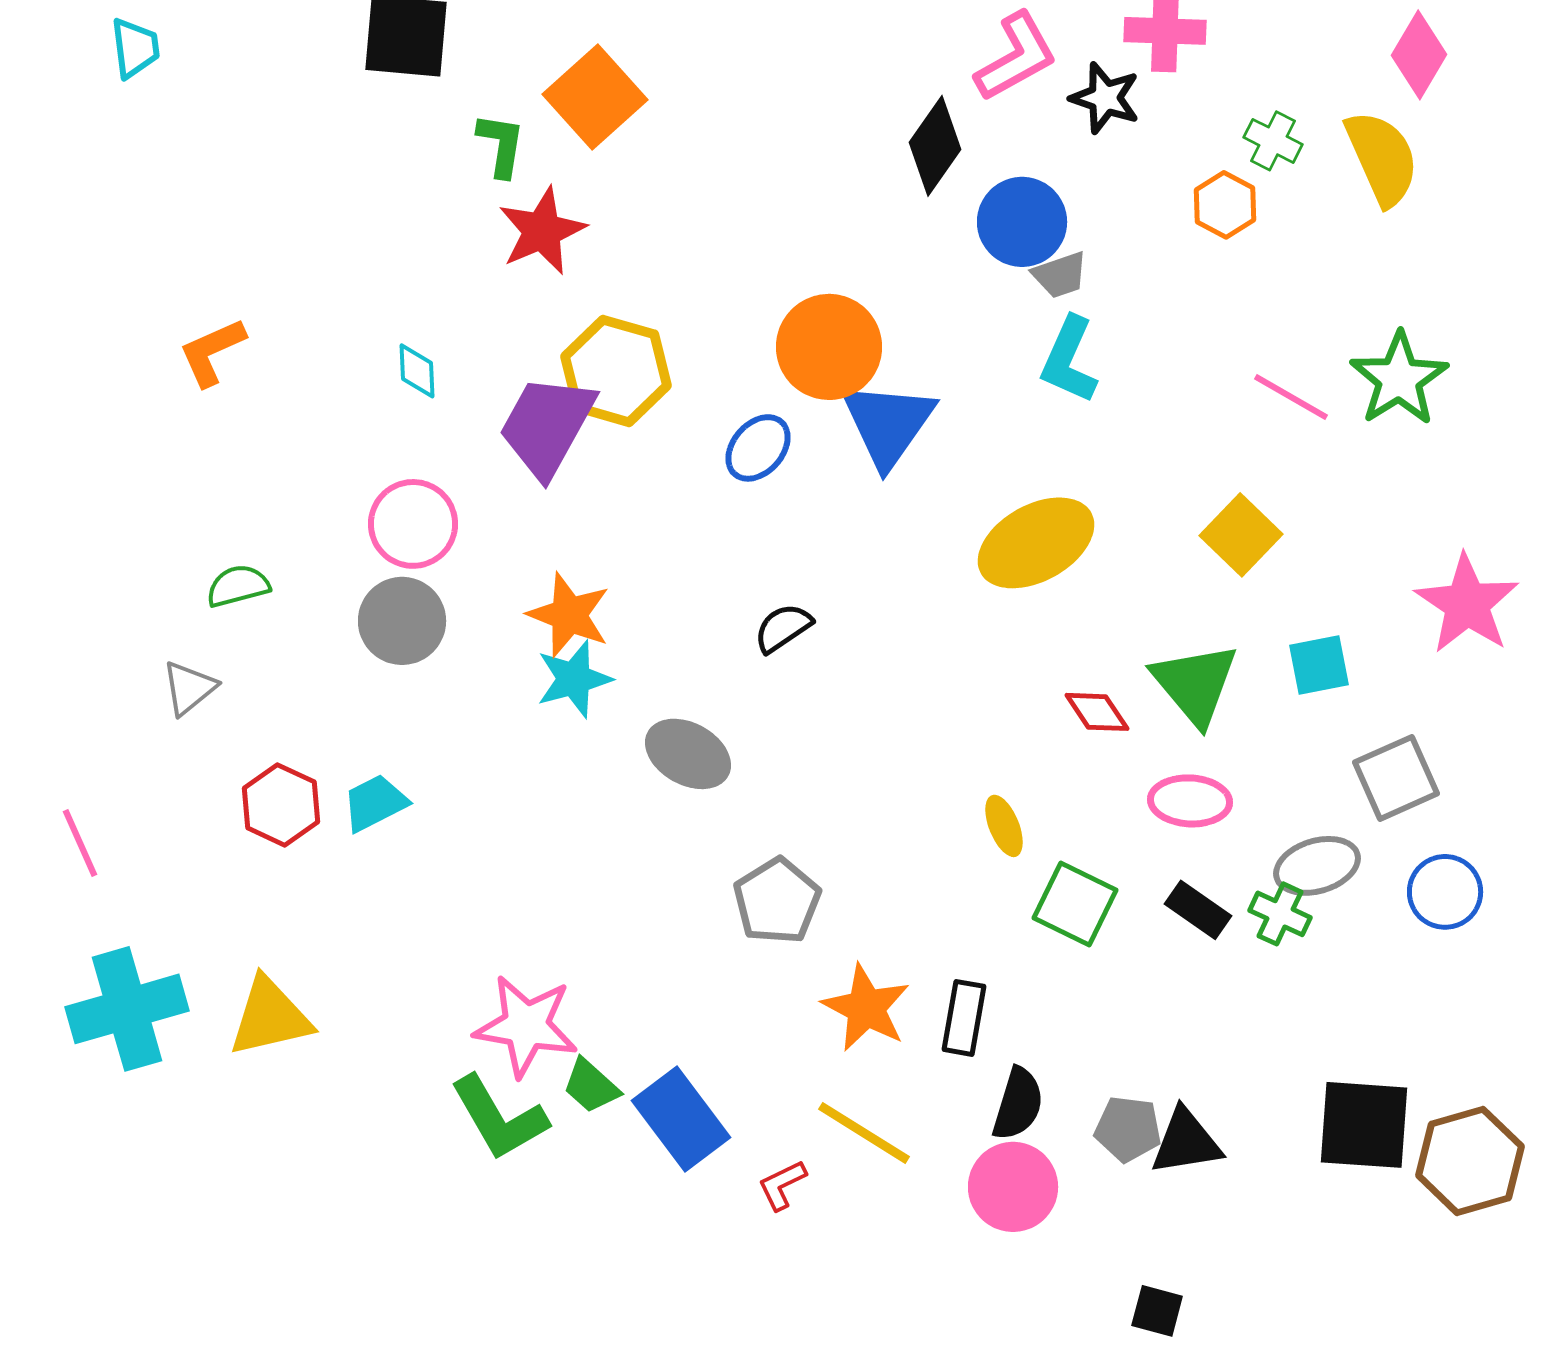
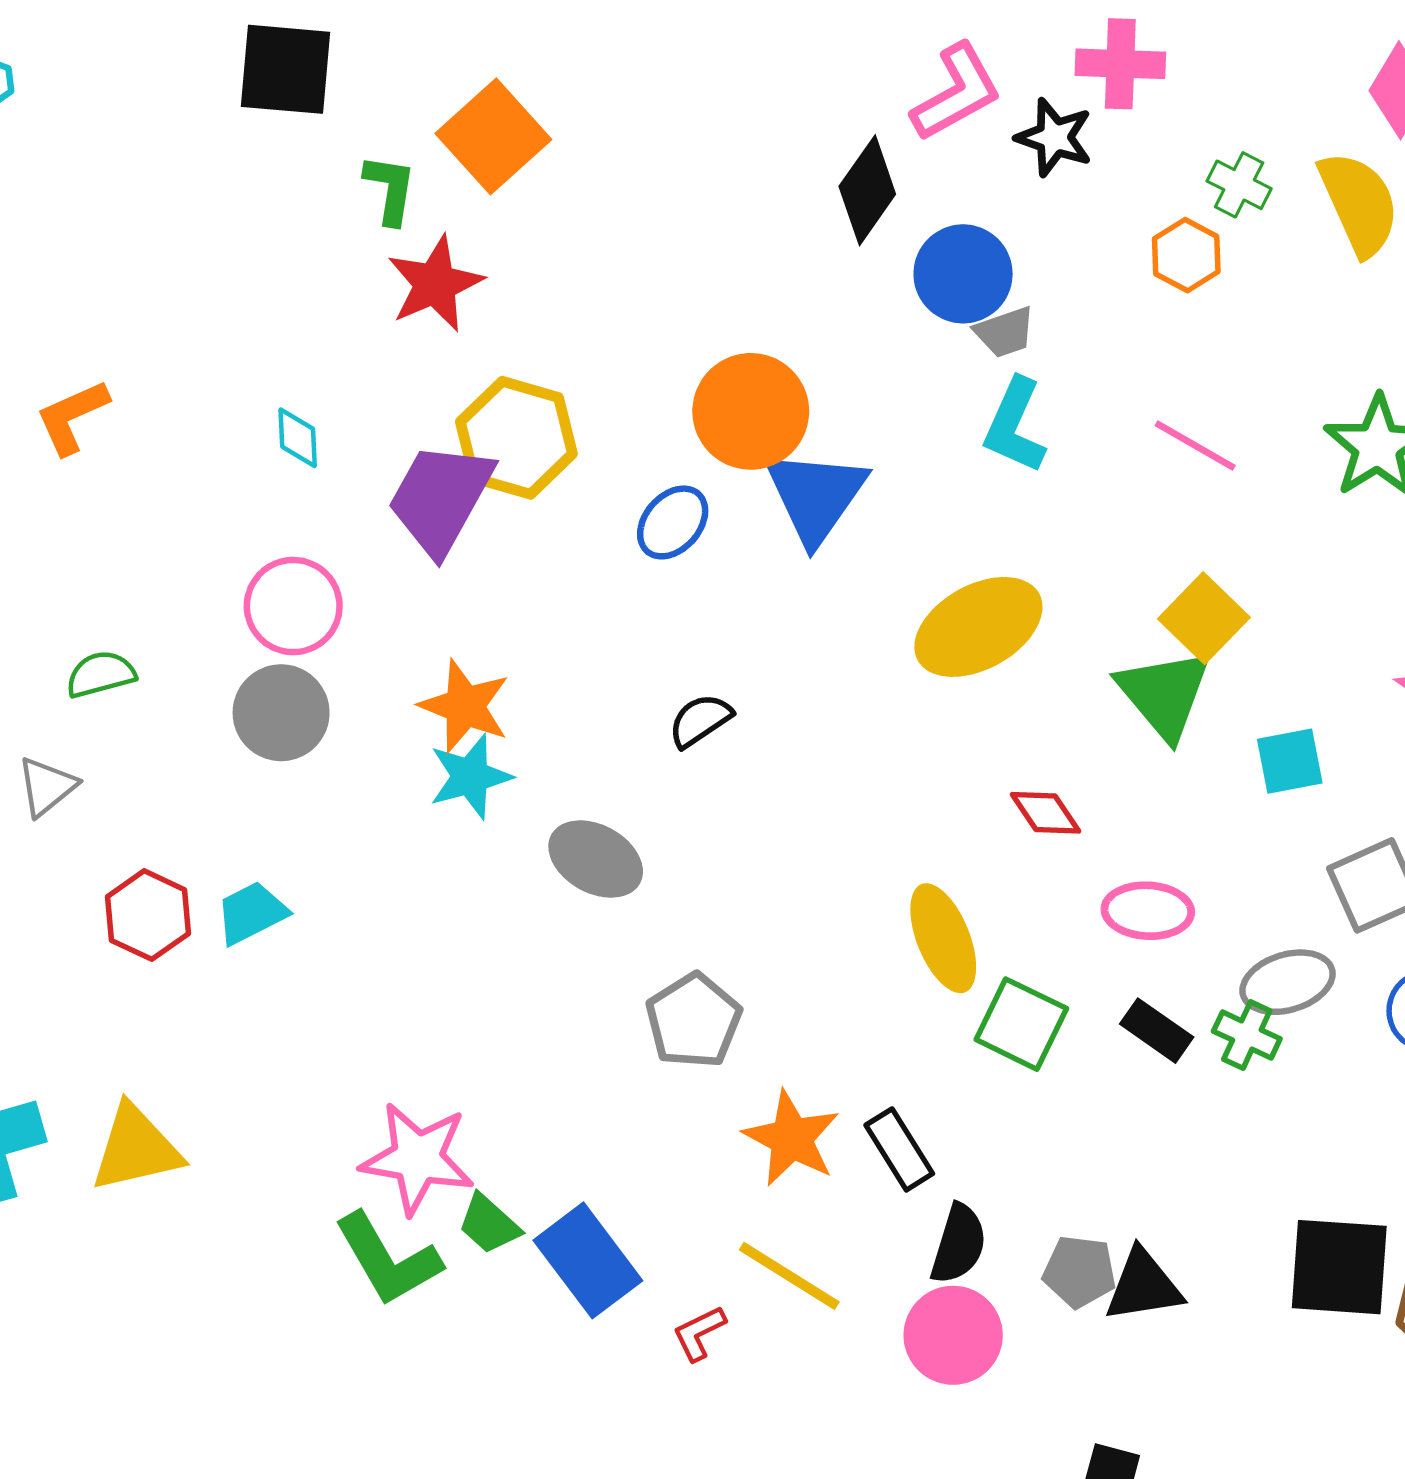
pink line: (1291, 397) -> (1195, 445), moved
green triangle: (1195, 684) -> (1164, 694), moved
yellow ellipse: (1004, 826) -> (943, 938), size x1.6
black rectangle: (964, 1018) -> (899, 1149), turned -42

